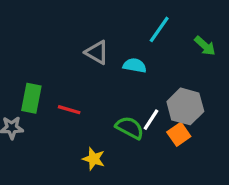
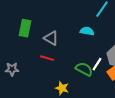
gray triangle: (97, 52) -> (51, 38), moved
green rectangle: (31, 98) -> (25, 28), moved

